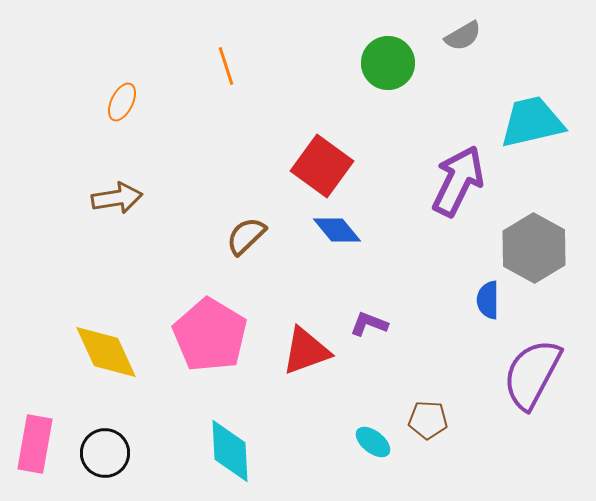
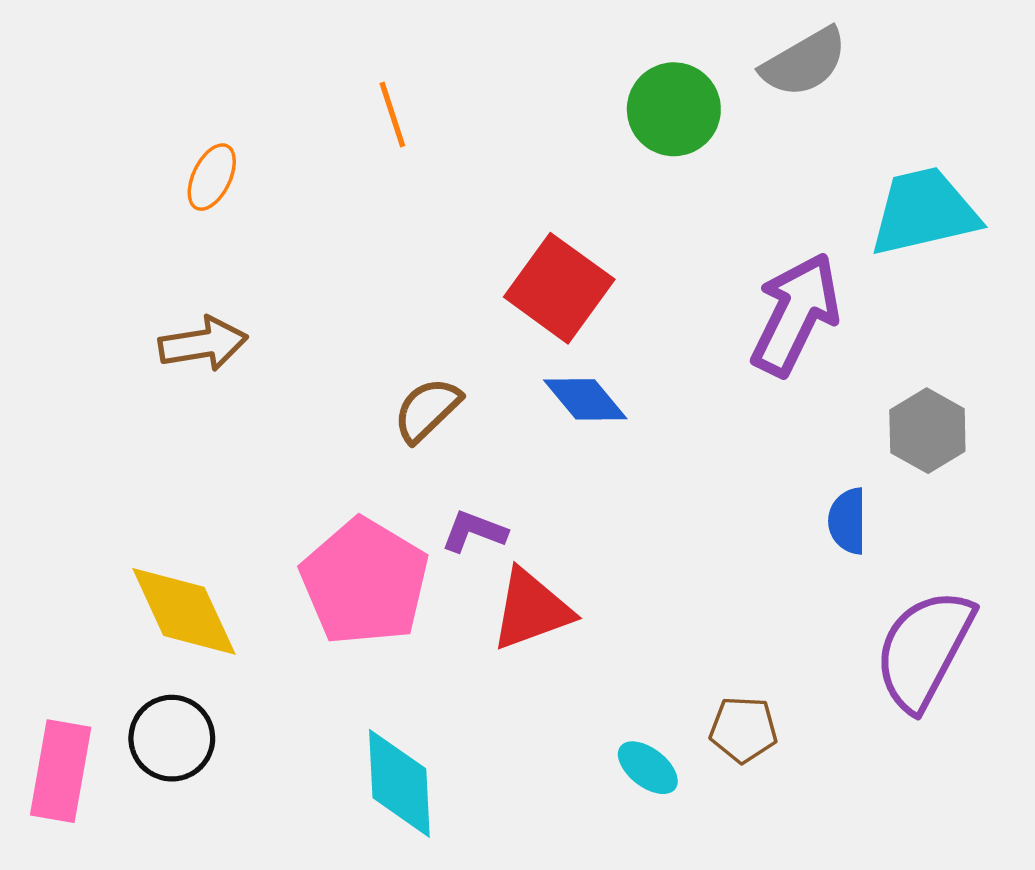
gray semicircle: (463, 36) -> (804, 62), size x1.4
gray hexagon: (534, 248) -> (927, 431), size x0.7
purple L-shape: (369, 324) -> (474, 531), moved
black circle: (105, 453) -> (172, 738), moved

